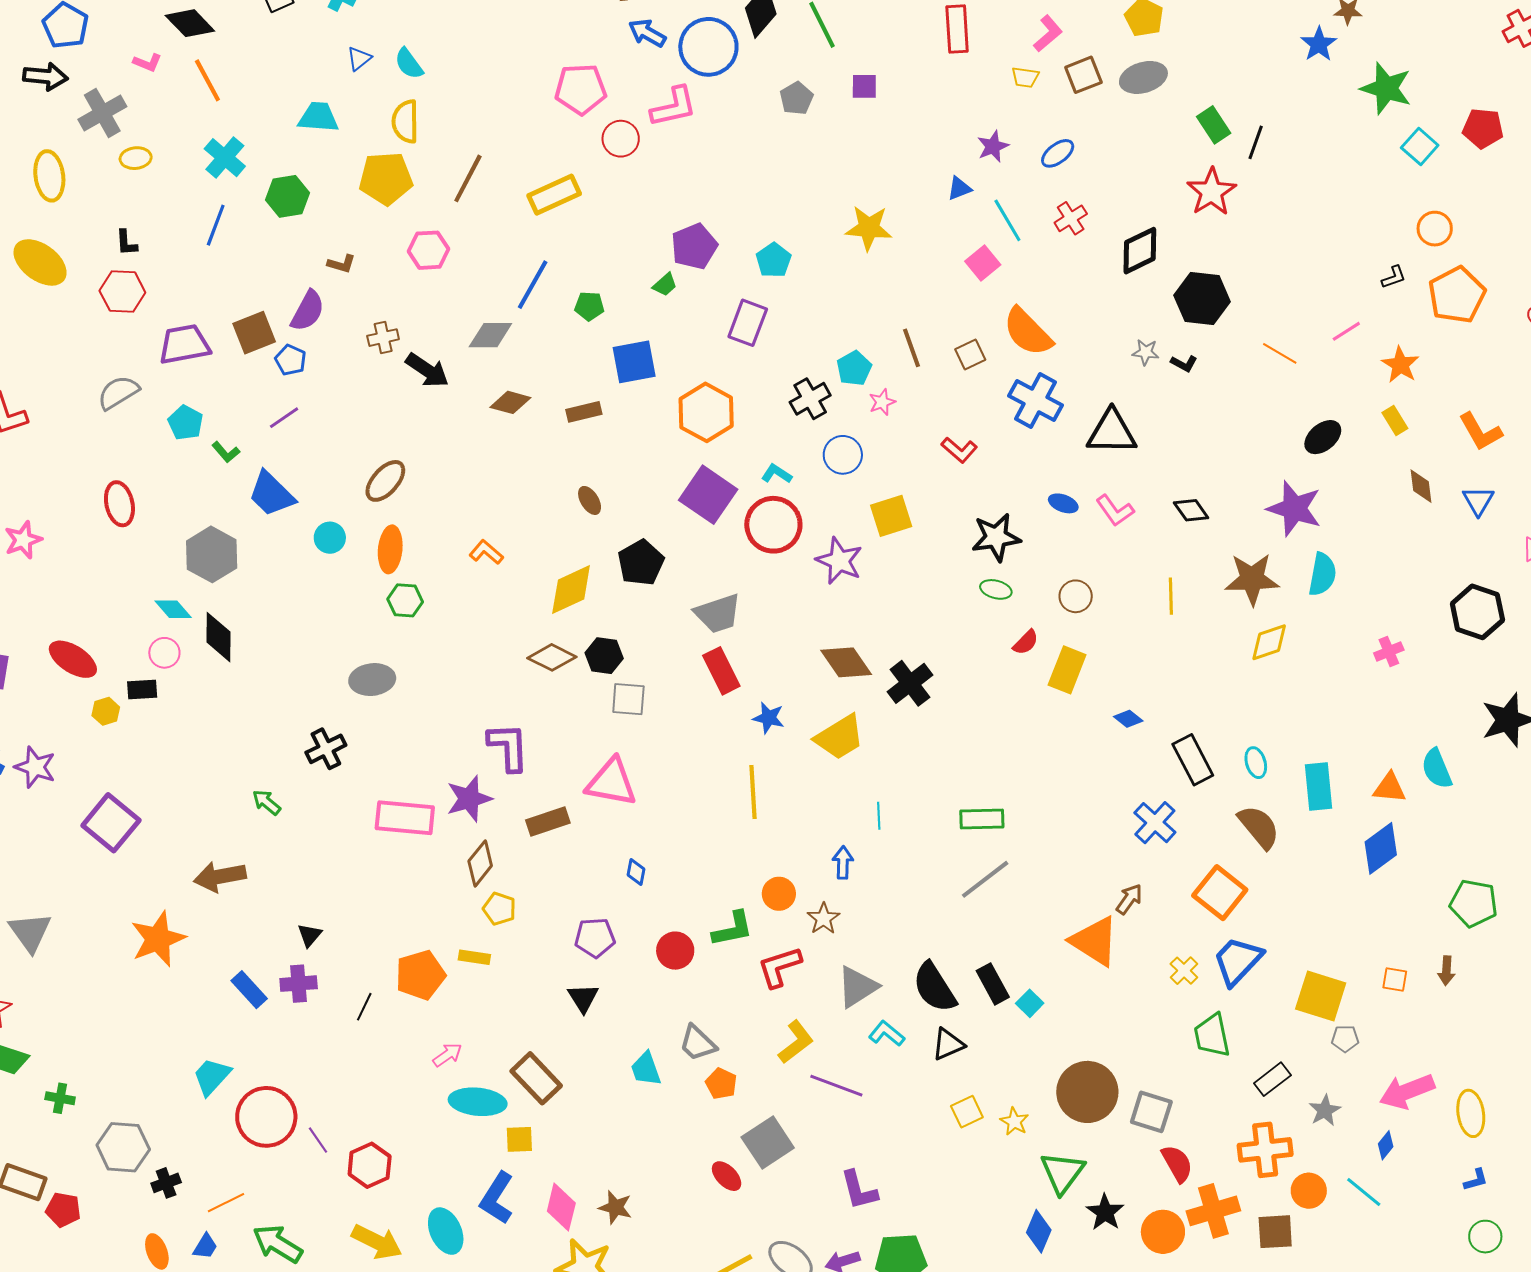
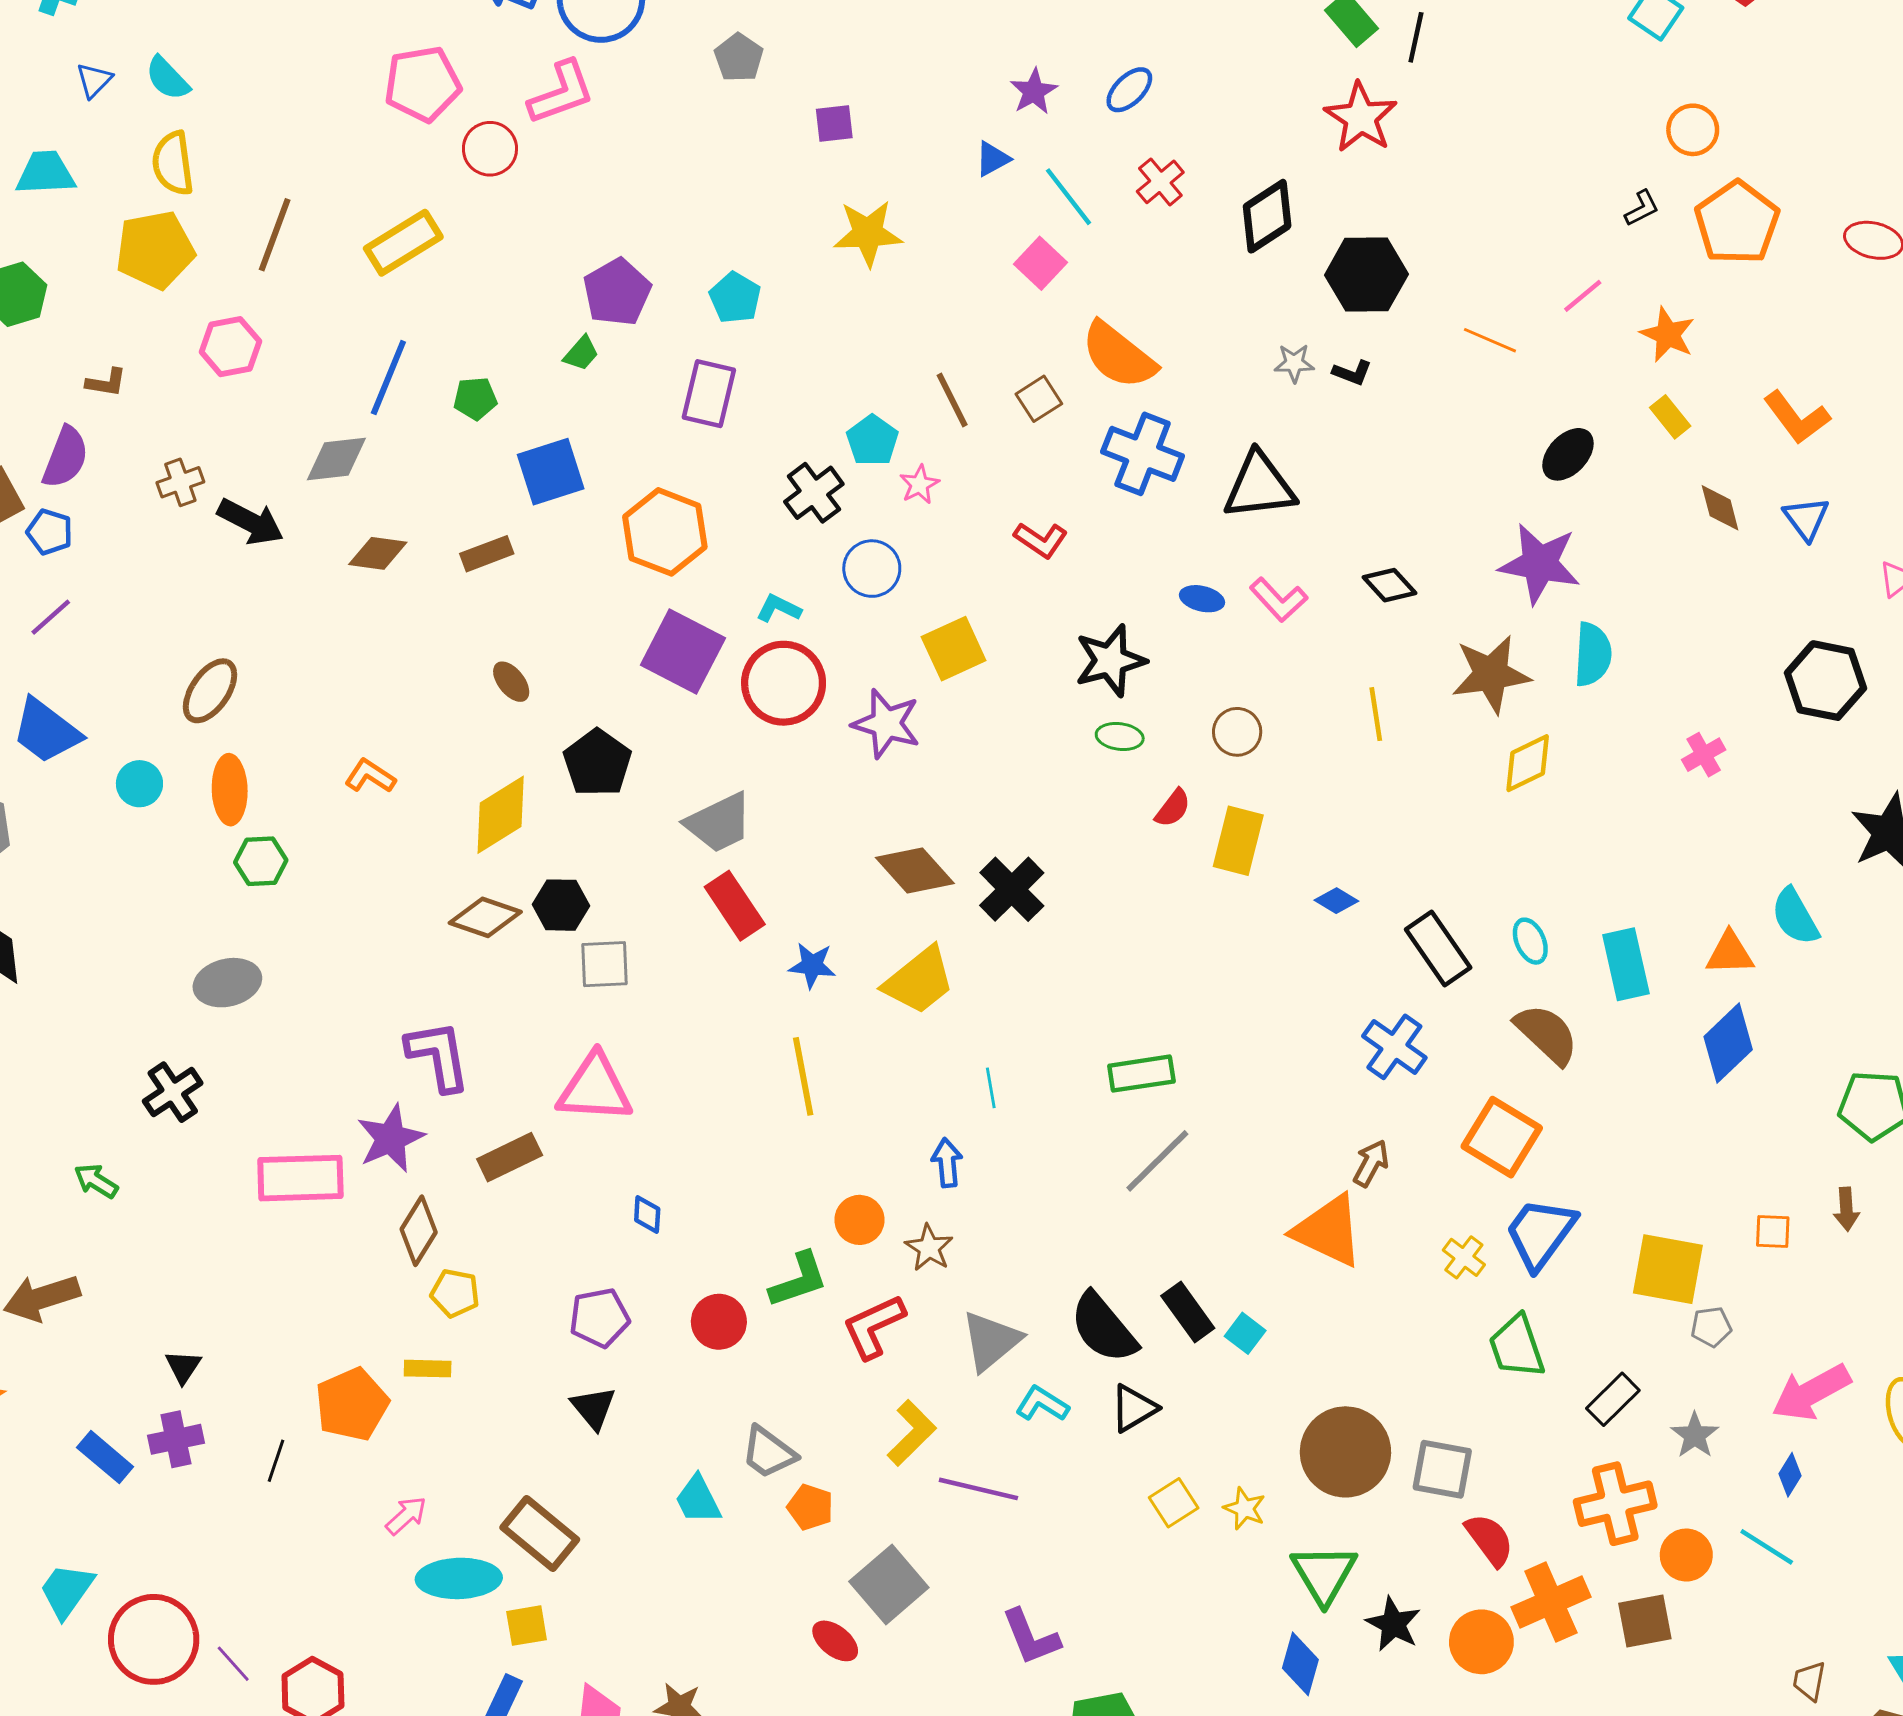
purple square: (864, 86) -> (834, 124), moved

